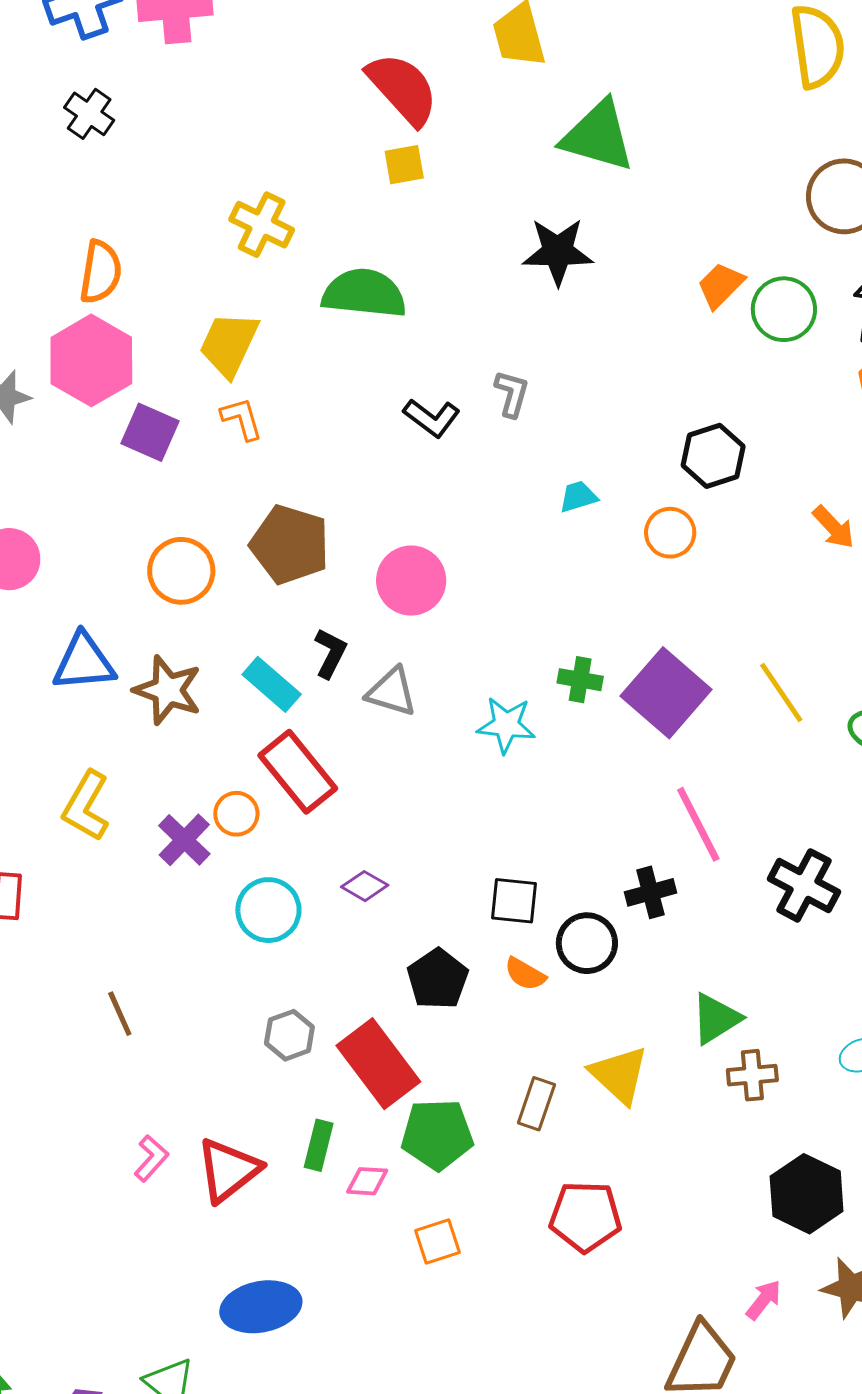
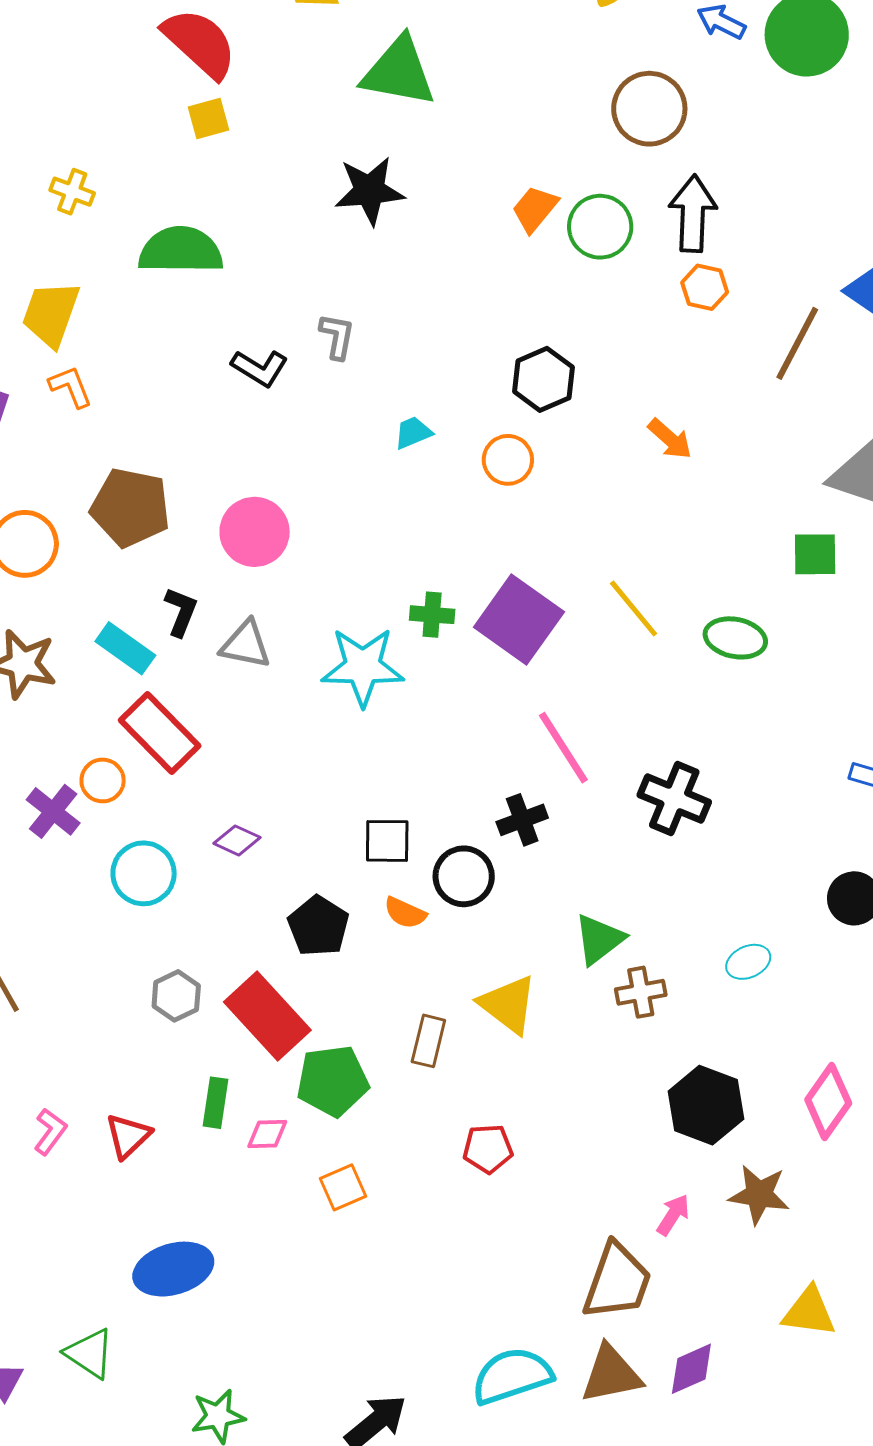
yellow cross: (262, 225) -> (72, 192), size x0.7
cyan star: (506, 725) -> (363, 667), size x1.4
red triangle: (228, 1170) -> (128, 1136), size x0.7
red pentagon: (585, 1217) -> (488, 1149), size x0.7

